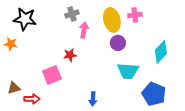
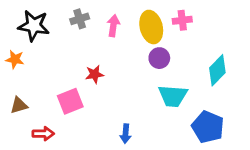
gray cross: (72, 14) -> (80, 19), moved
pink arrow: (84, 30) -> (113, 26), moved
brown triangle: (14, 88) -> (19, 105), moved

